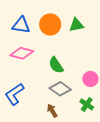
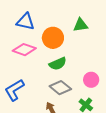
orange circle: (50, 24) -> (53, 38), moved
green semicircle: (56, 65) -> (58, 64), turned -84

